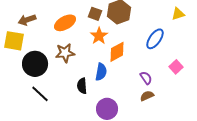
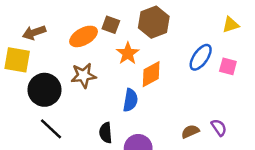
brown square: (95, 14) -> (111, 25), moved
pink square: (176, 67) -> (228, 66), moved, turned -32
purple semicircle: (146, 78) -> (219, 128), moved
black semicircle: (82, 86) -> (106, 133), moved

